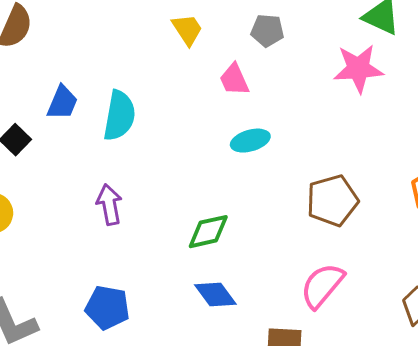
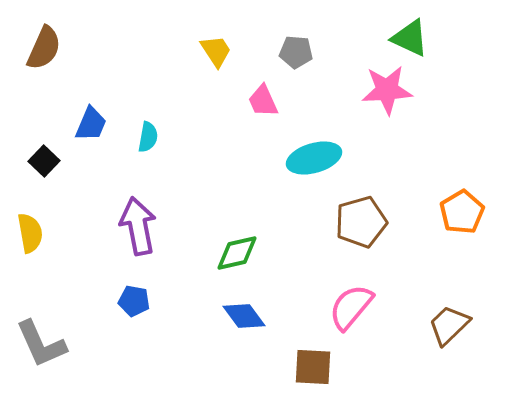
cyan semicircle: (119, 116) -> (148, 137), size x0.6
cyan ellipse: (250, 141) -> (314, 158), moved, size x1.4
purple arrow: (109, 205) -> (138, 226), size x1.4
blue pentagon: (107, 308) -> (134, 301), moved, size x0.7

